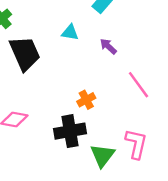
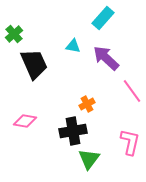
purple arrow: (108, 46) -> (106, 58), size x1.8
green triangle: (103, 155) -> (89, 159), moved

